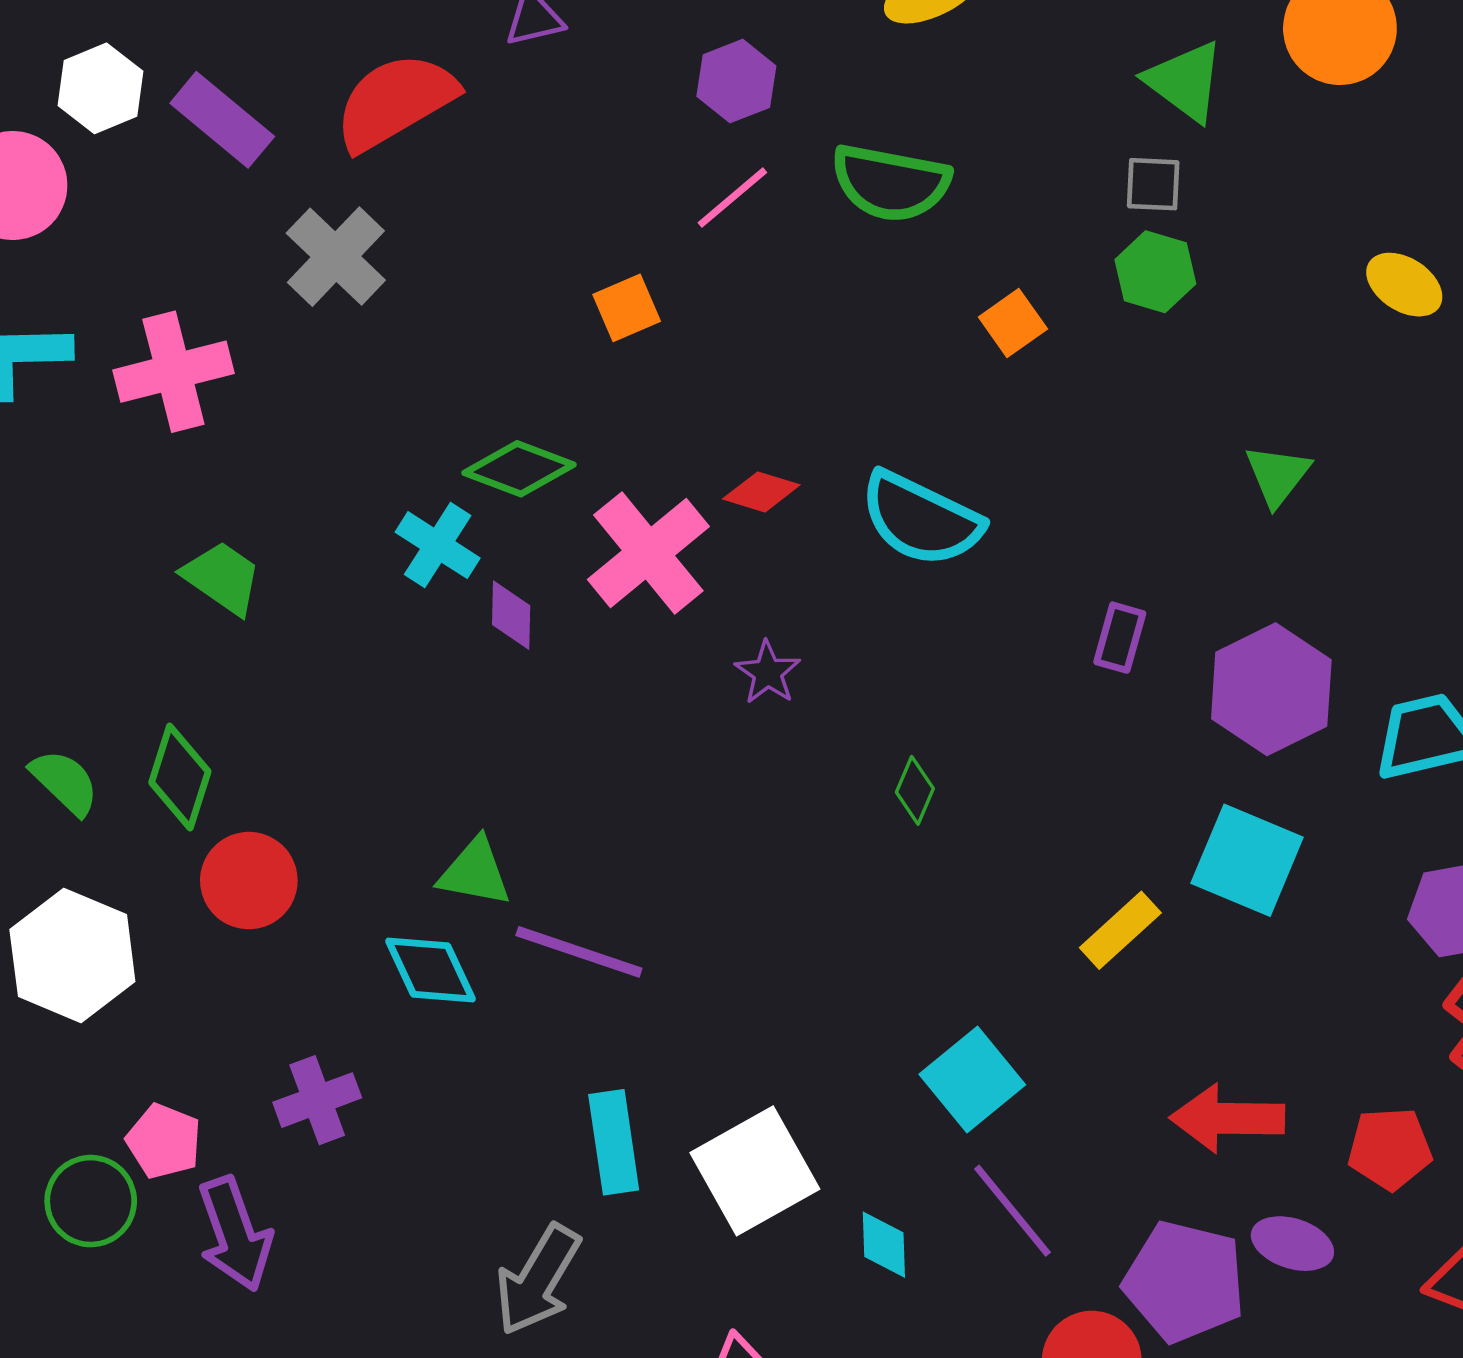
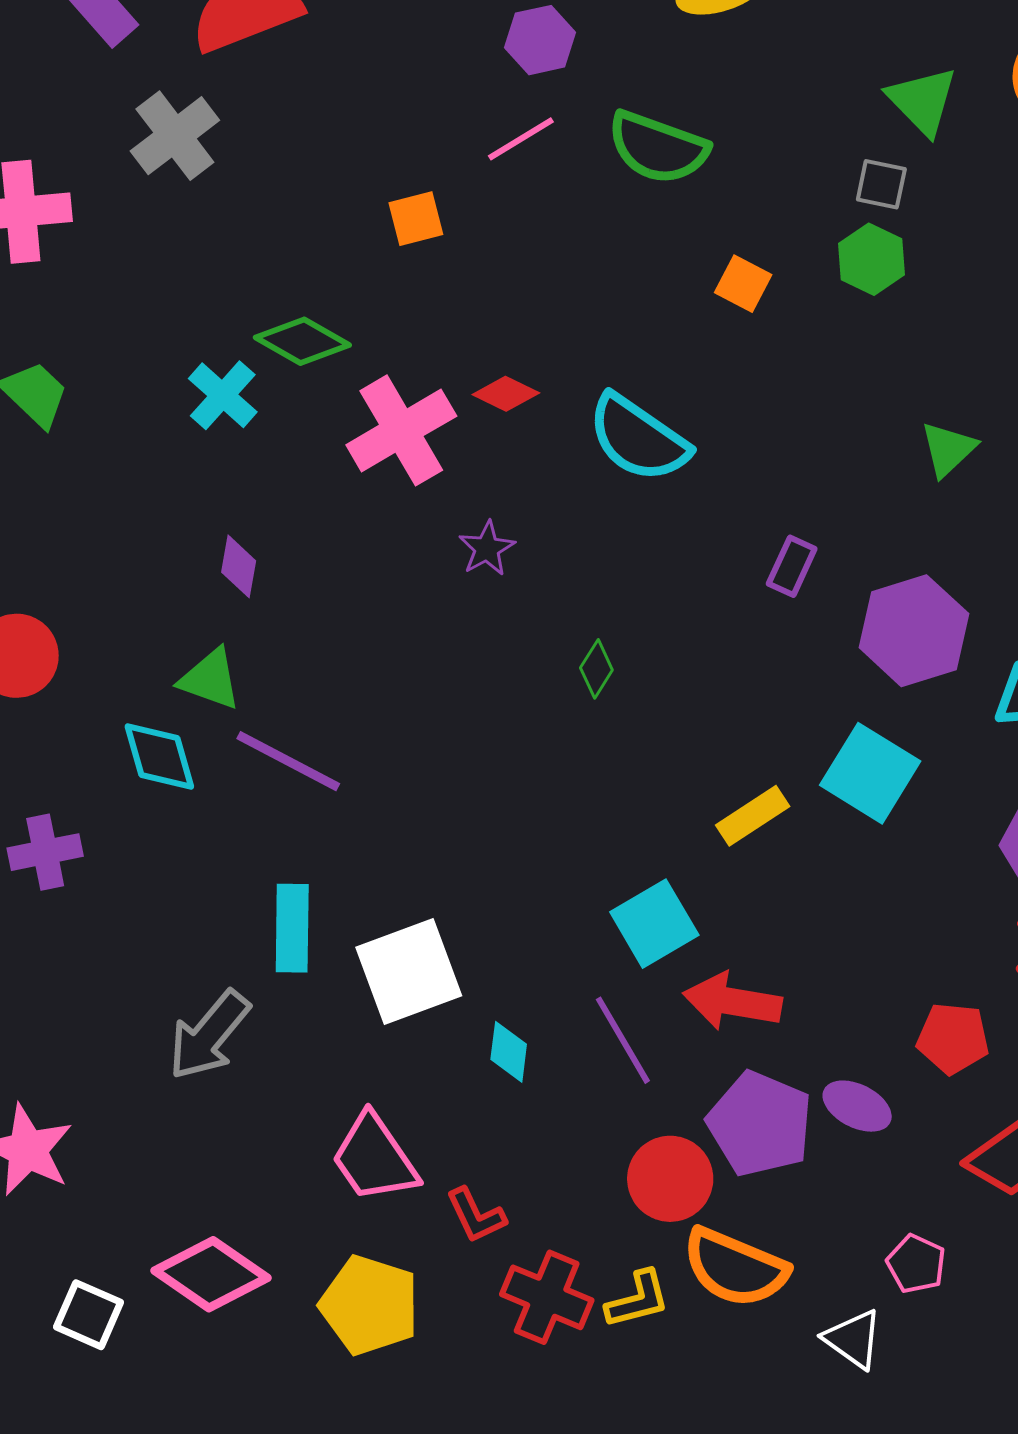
orange square: (1013, 323) -> (743, 284), turned -36
purple diamond: (511, 615) -> (239, 566), moved
cyan square: (972, 1079) -> (654, 924), moved
red arrow: (1227, 1118) -> (732, 1002), moved

